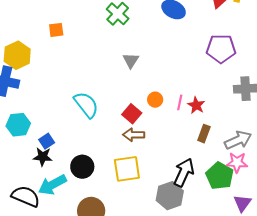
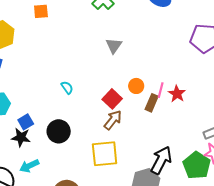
cyan semicircle: (86, 105) -> (67, 88), size x0.5
brown rectangle: (204, 134) -> (152, 103), moved
brown arrow: (134, 135) -> (113, 120), turned 125
black circle: (82, 167) -> (59, 131), moved
cyan arrow: (52, 185) -> (29, 166), size x0.7

